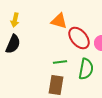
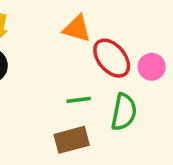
brown rectangle: (56, 85) -> (72, 140), turned 66

